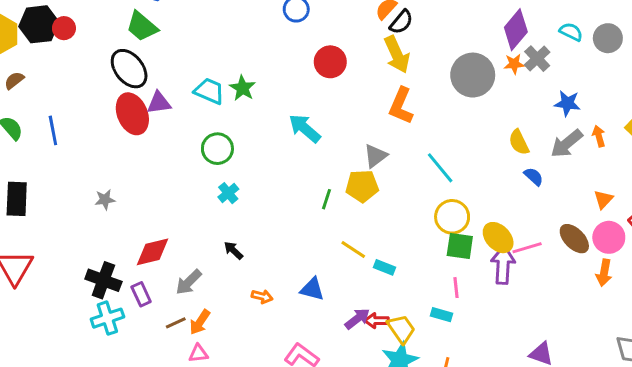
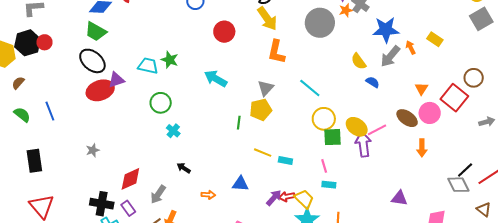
blue star: (567, 103) -> (386, 30), size x1.5
red ellipse: (132, 114) -> (100, 90), turned -76
orange arrow: (604, 273) -> (422, 148), moved
pink line: (456, 288) -> (324, 166), moved

